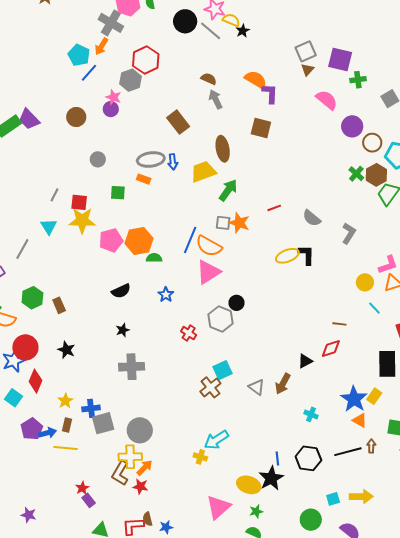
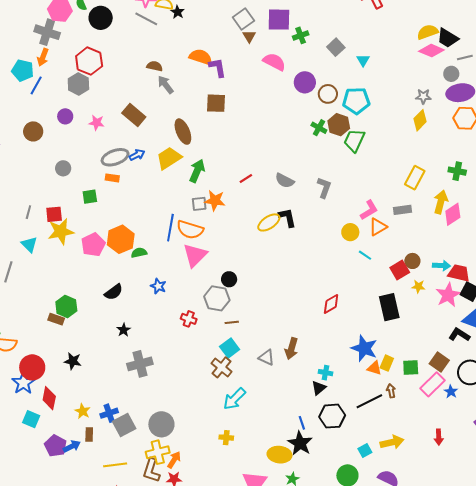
black circle: (185, 21) -> (101, 18), moved
pink star: (113, 97) -> (97, 123), moved
blue arrow: (173, 162) -> (137, 155), turned -98
green hexagon: (32, 298) -> (66, 306), moved
brown rectangle: (59, 305) -> (56, 319), turned -35
brown line: (339, 324) -> (232, 322), moved
black triangle: (305, 361) -> (319, 388), moved
yellow rectangle: (374, 396) -> (387, 363), moved
cyan arrow: (216, 440) -> (234, 399), moved
yellow line: (66, 448) -> (115, 465), moved

